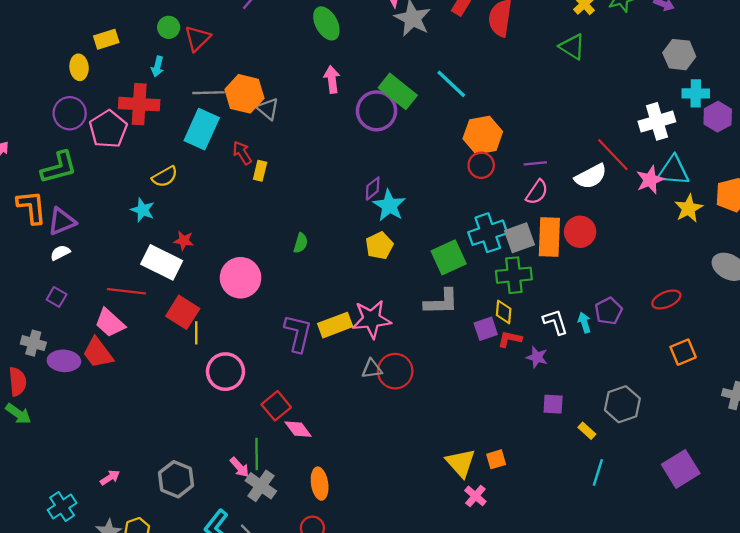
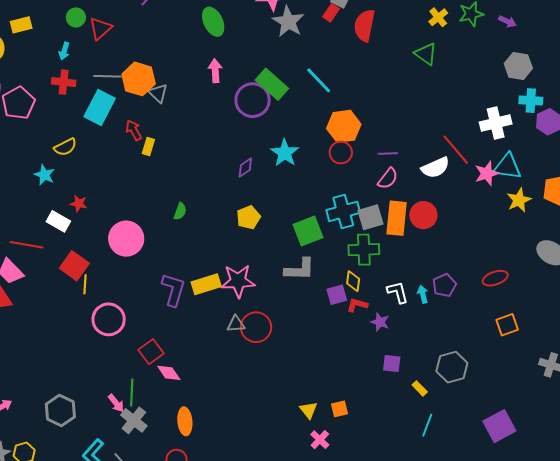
red cross: (139, 104) -> (64, 82), moved, size x0.7
cyan star: (389, 205) -> (285, 153), moved
white rectangle: (162, 262) -> (58, 221), size x0.7
yellow triangle: (461, 463) -> (309, 410), size x0.7

